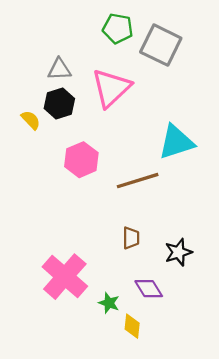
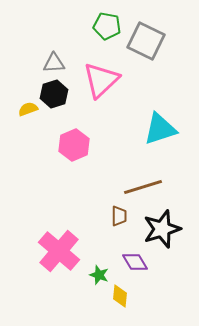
yellow semicircle: (31, 120) -> (28, 109), turned -66
brown line: (138, 181) -> (143, 187), moved
black star: (178, 252) -> (162, 229), size x1.5

